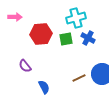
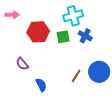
brown line: (79, 78) -> (76, 76), turned -32

